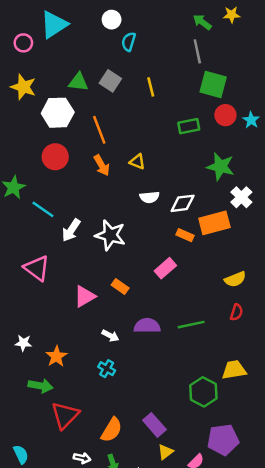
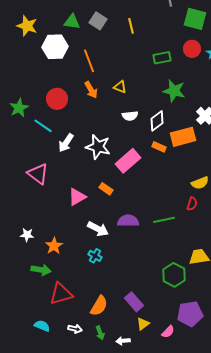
green square: (213, 85) -> (195, 19), moved
red circle: (55, 157) -> (57, 99), moved
green star: (221, 167) -> (174, 91), moved
white diamond: (183, 203) -> (157, 121), turned -30
pink rectangle: (165, 268) -> (128, 161), moved, size x1.4
red semicircle: (236, 312) -> (192, 204), moved
white arrow: (110, 336) -> (98, 229), size x1.5
red triangle: (65, 415) -> (61, 294), turned 30
cyan semicircle: (21, 454) -> (42, 326), moved, turned -42

